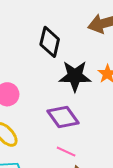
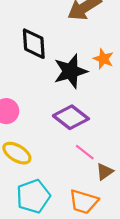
pink line: (66, 152) -> (85, 152), turned 30

